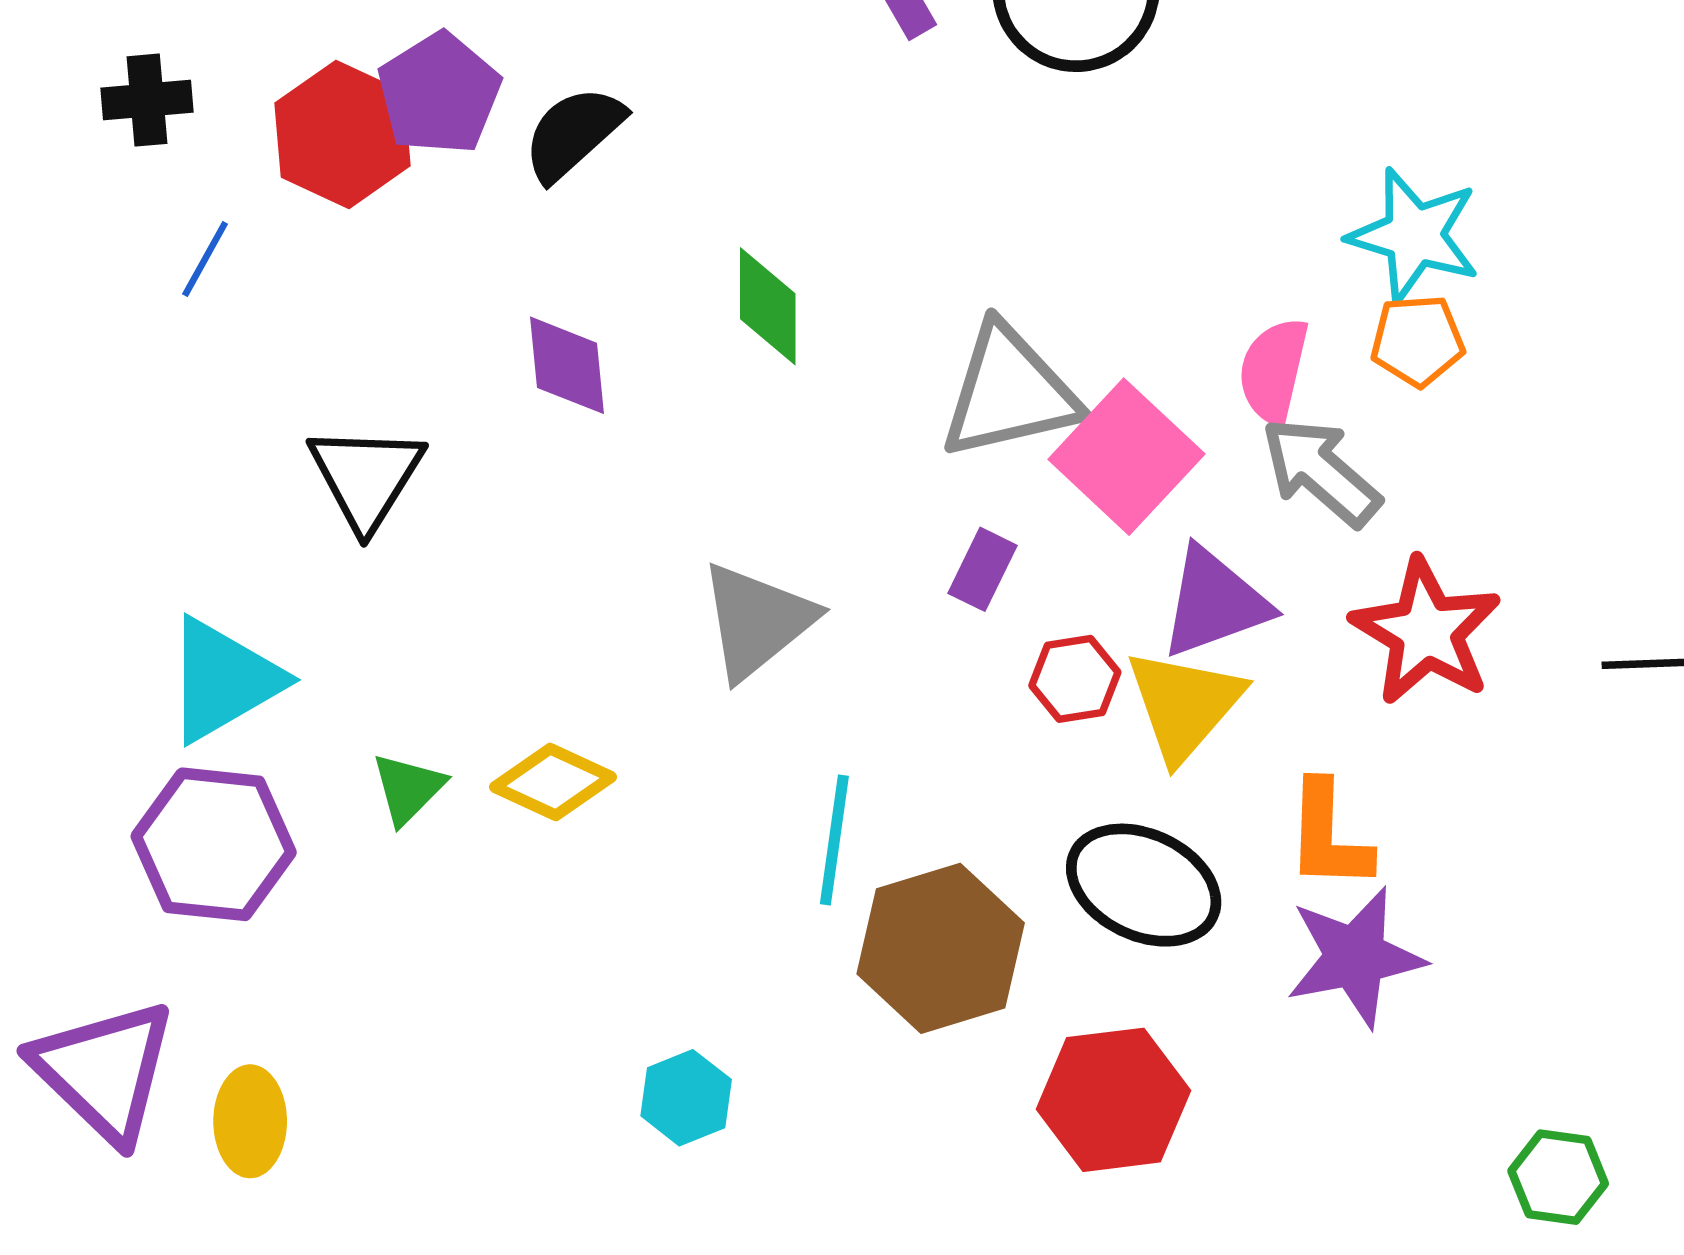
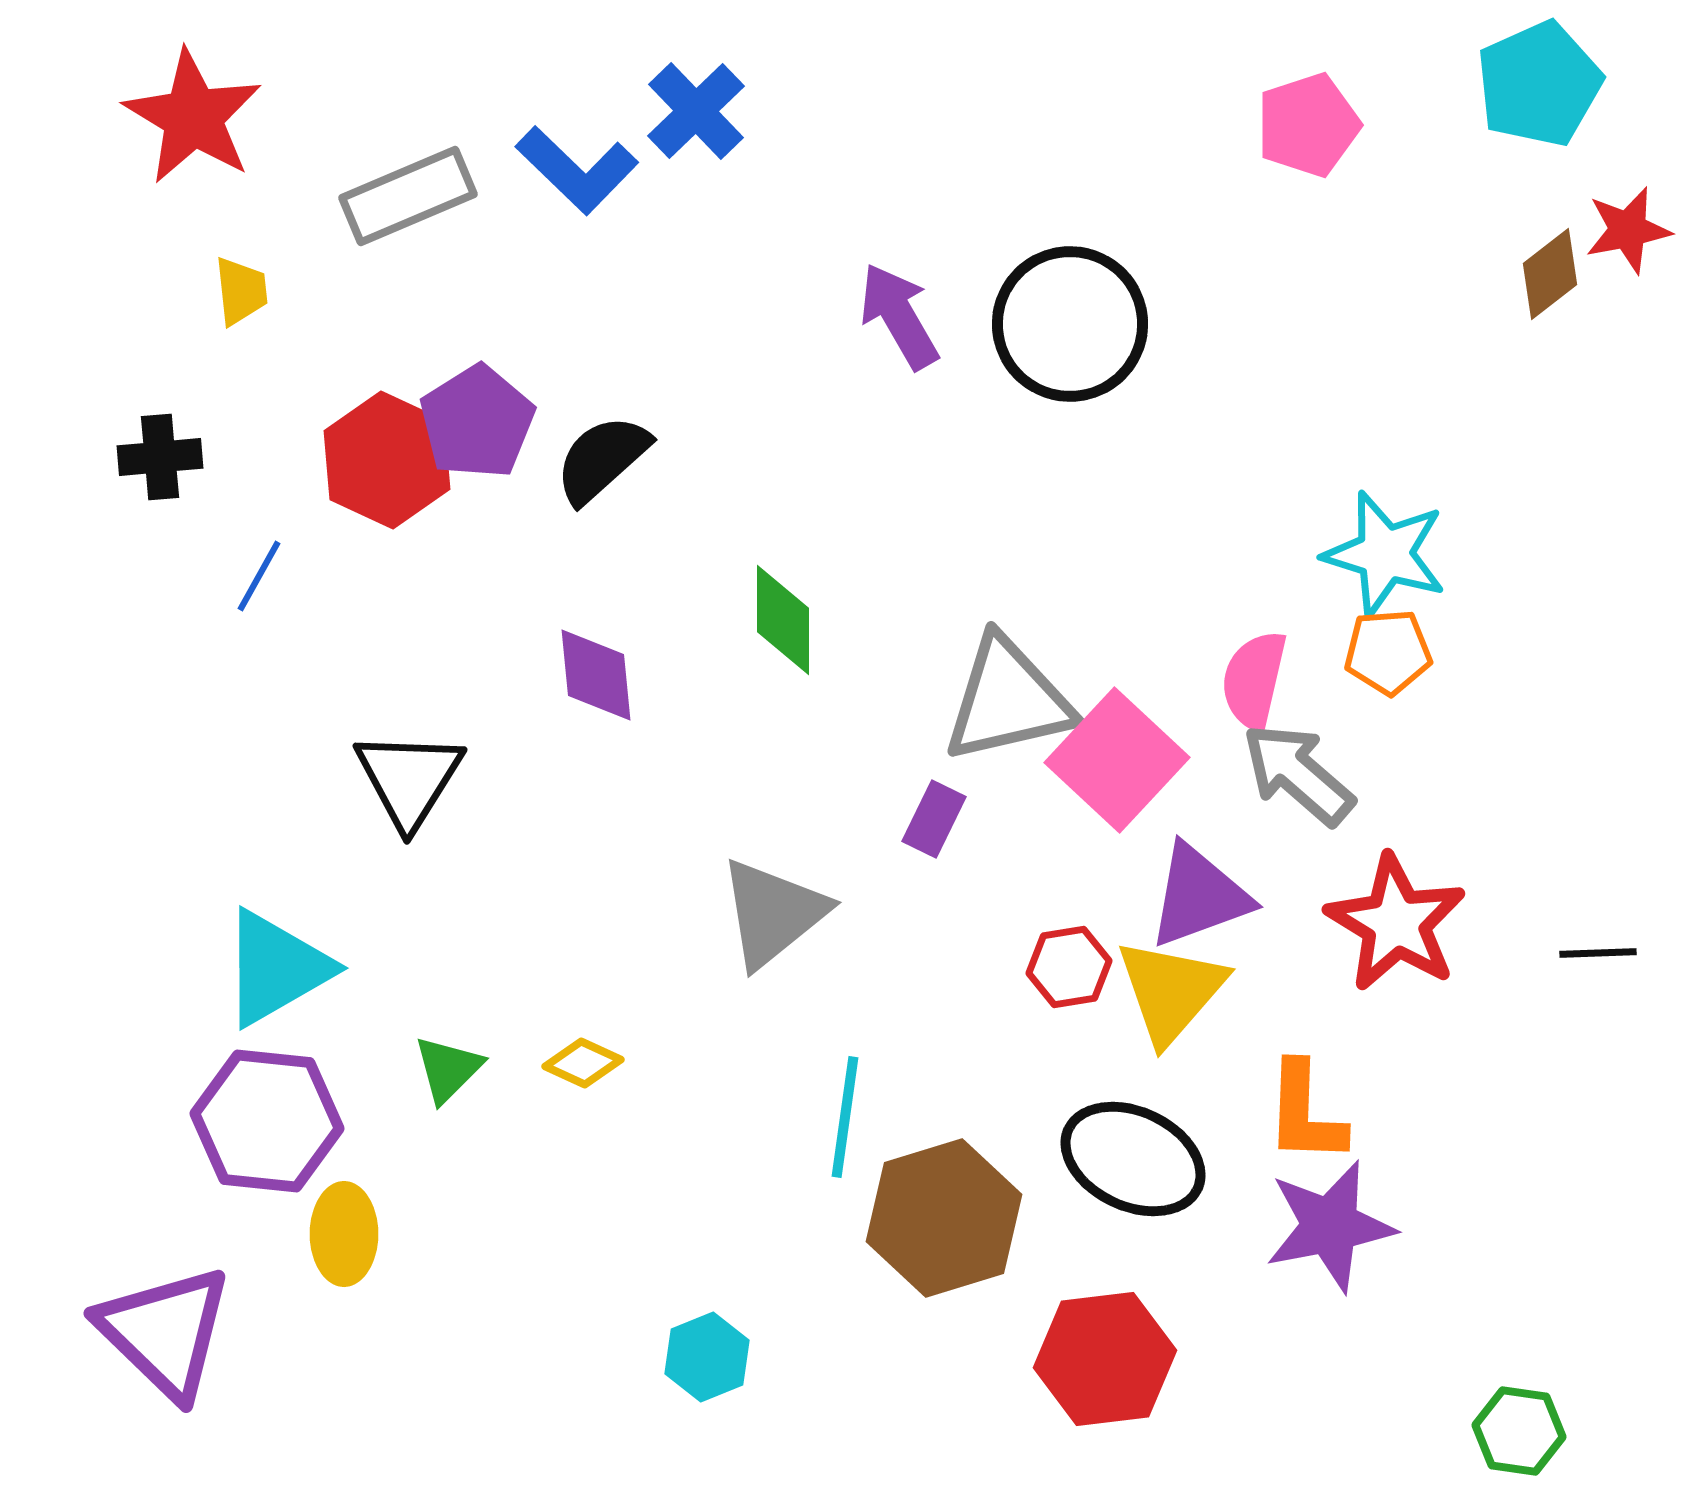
black cross: (147, 100) -> (160, 457), moved
purple rectangle: (983, 569) -> (934, 819), moved
yellow diamond: (553, 782) -> (583, 1063), size x0.7
yellow ellipse: (250, 1121) -> (344, 1234), moved

